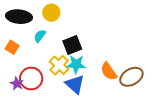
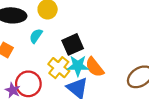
orange semicircle: (109, 71) -> (95, 67), moved

